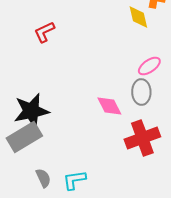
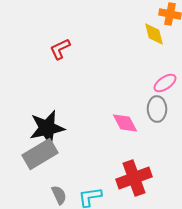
red cross: (142, 138) -> (134, 178), moved

